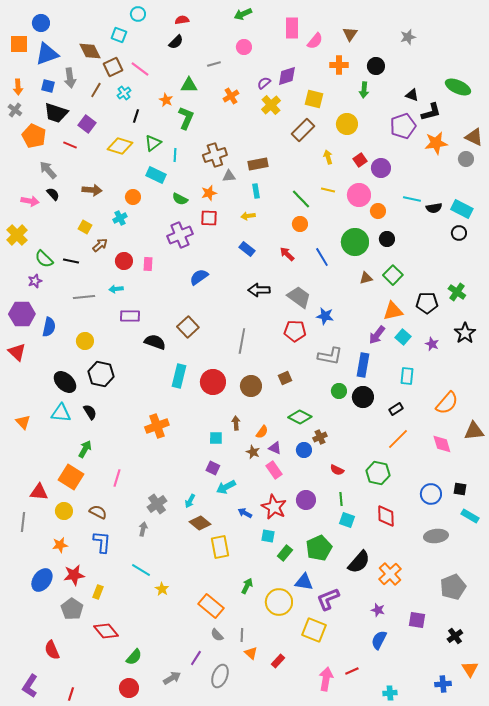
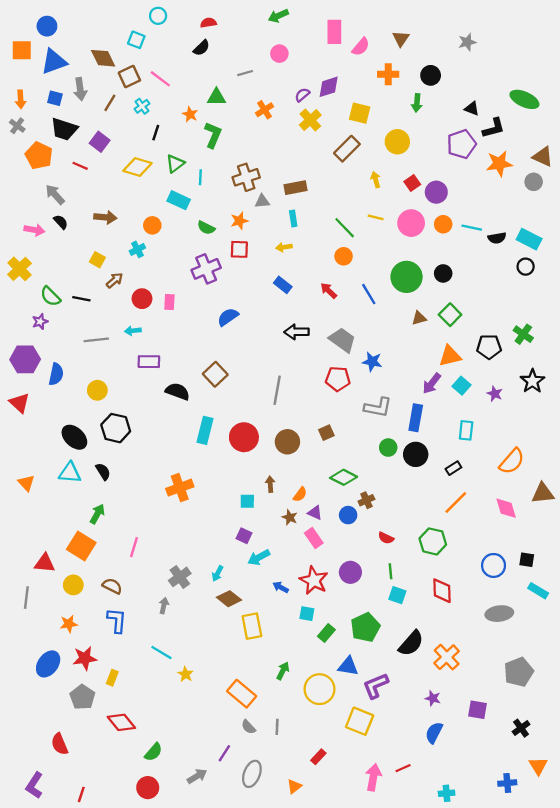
orange circle: (378, 211) -> (443, 224), moved
orange triangle: (251, 653) -> (294, 786), moved, turned 40

